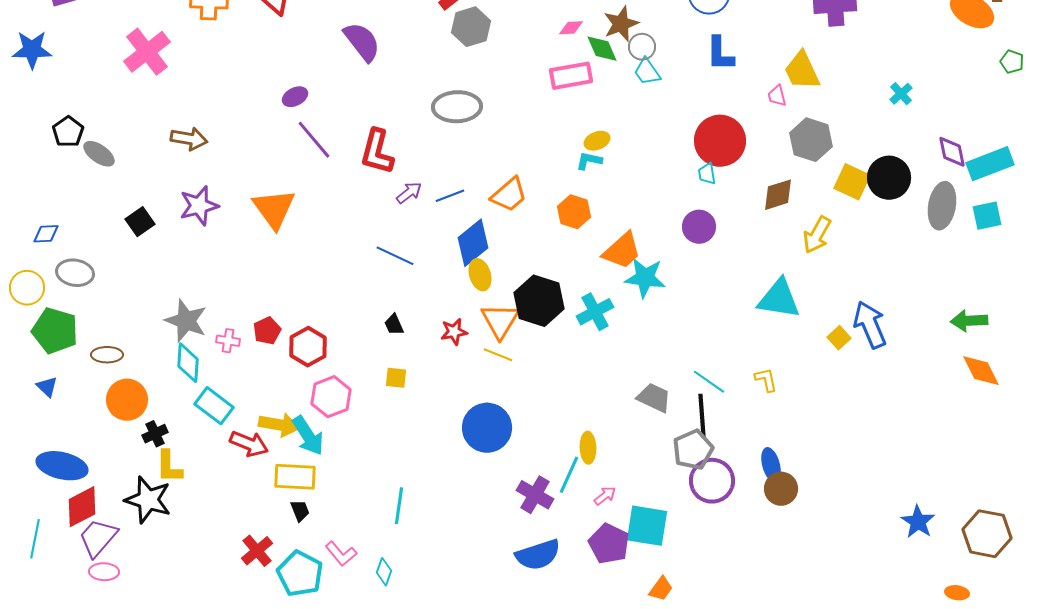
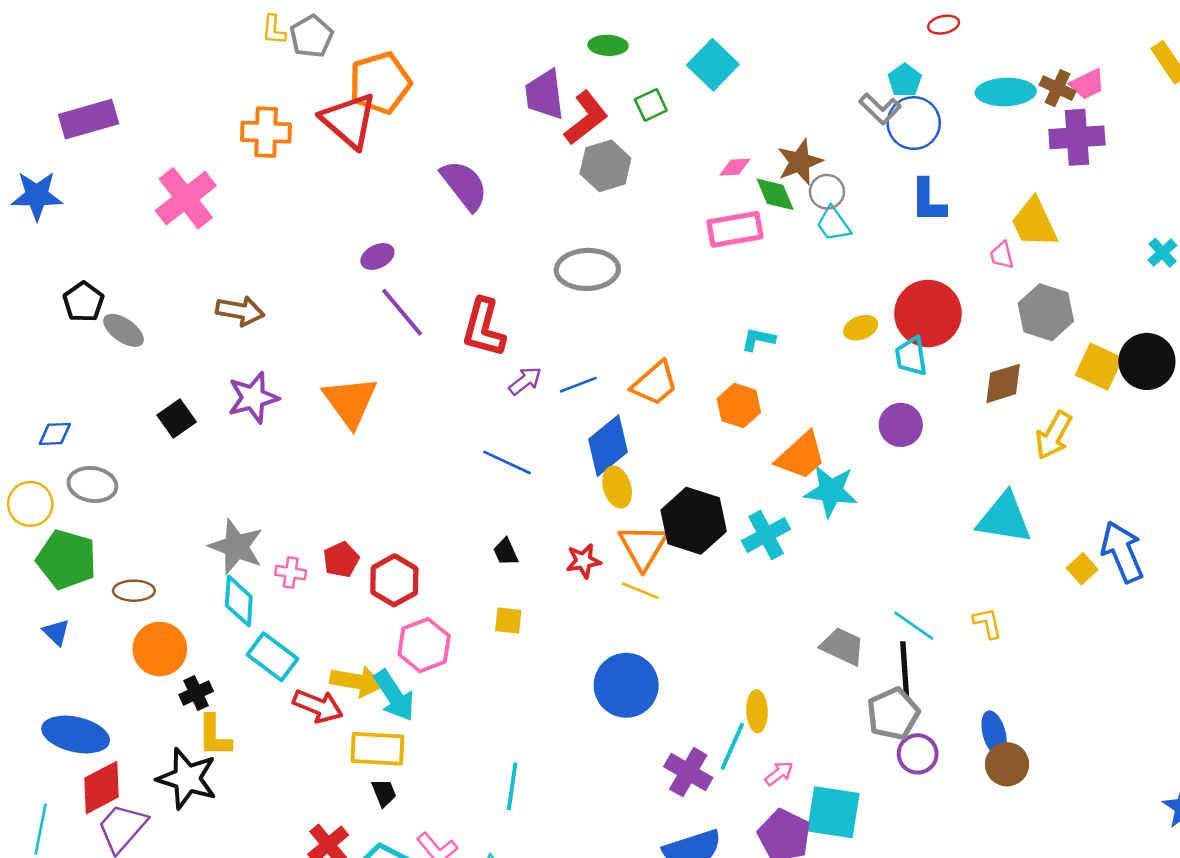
yellow ellipse: (597, 141) -> (861, 328), moved
cyan trapezoid: (707, 174) -> (911, 356), size x1.4
purple circle: (712, 481) -> (918, 754), size x0.7

